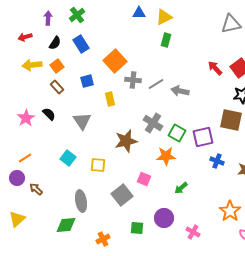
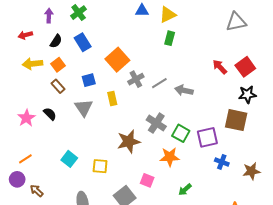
gray cross: (133, 80) -> (136, 79), turned -35
gray triangle: (82, 121) -> (84, 108), moved

